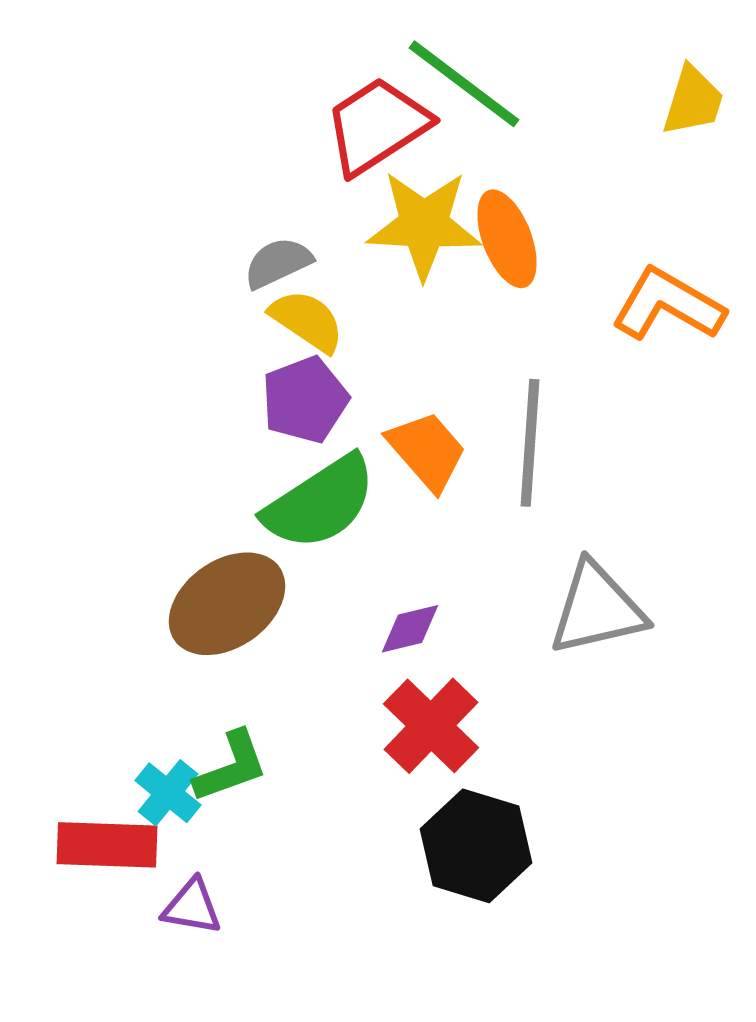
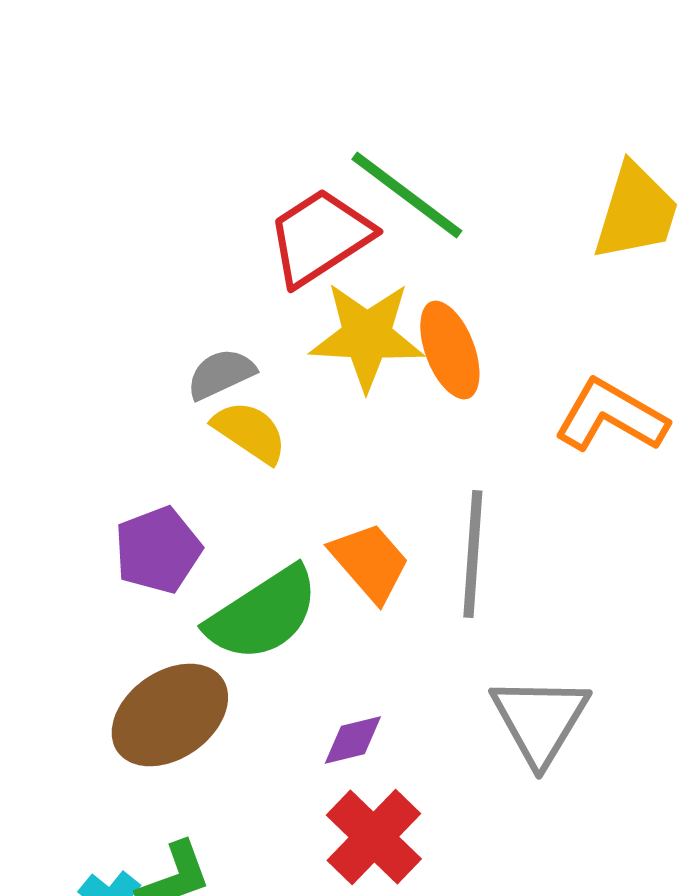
yellow trapezoid: (693, 101) -> (636, 212), size x1.4
purple pentagon: (305, 400) -> (158, 550), moved
gray triangle: (597, 609) -> (540, 720), turned -46

